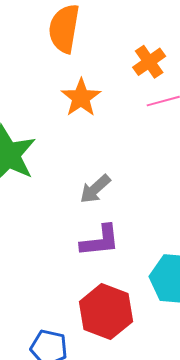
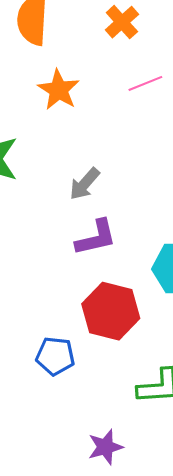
orange cross: (149, 62) -> (122, 22), moved

